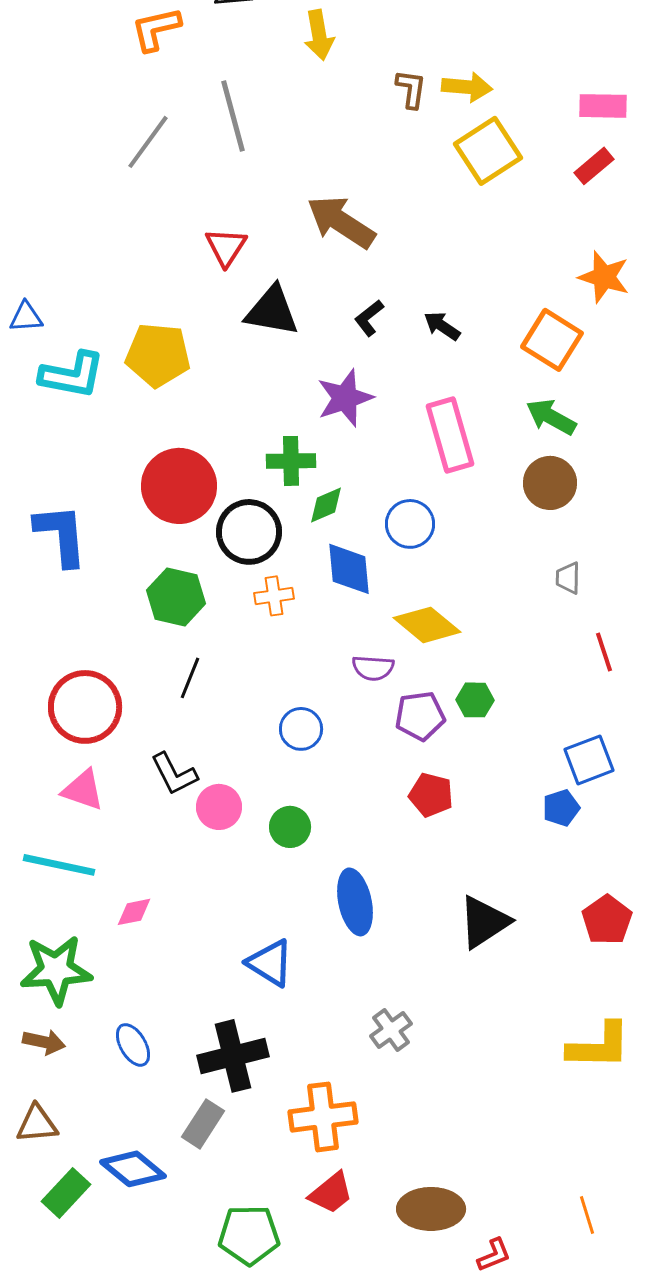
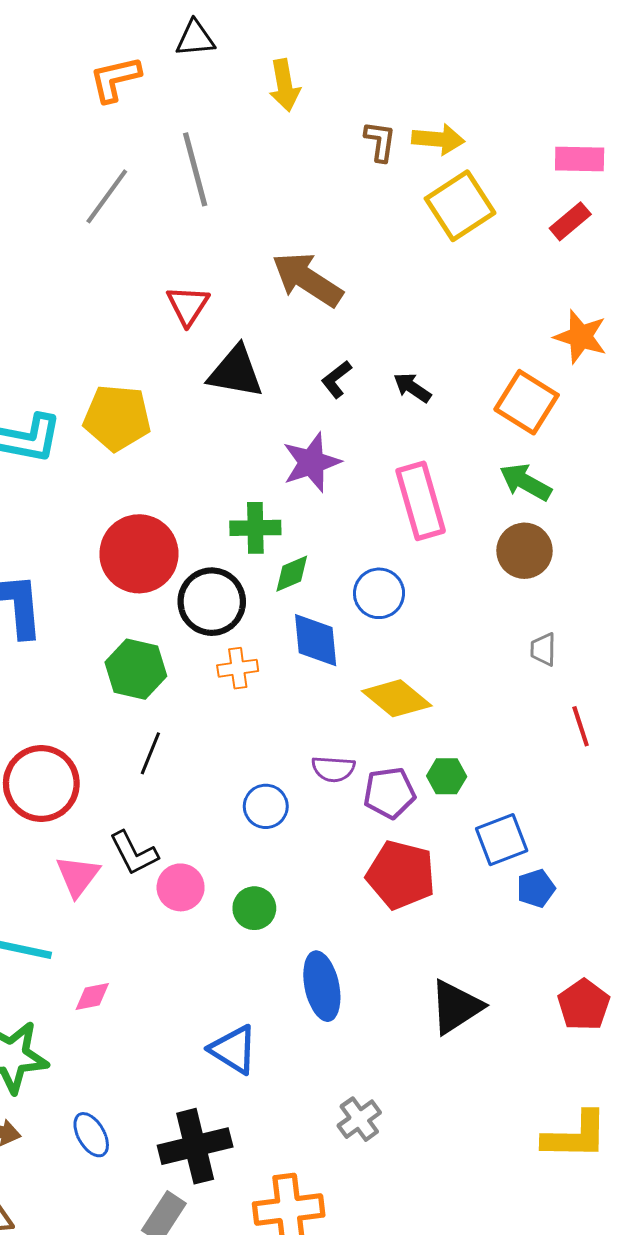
purple semicircle: (373, 668) -> (333, 769), moved
blue square: (589, 760) -> (502, 840), moved
pink triangle: (83, 790) -> (78, 876), moved, turned 48
red pentagon: (431, 795) -> (401, 875), size x1.5

